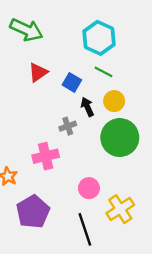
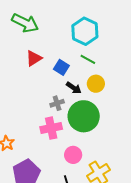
black arrow: (87, 107) -> (74, 88), turned 147
green circle: (120, 138) -> (84, 116), moved
pink cross: (46, 156) -> (51, 128), moved

